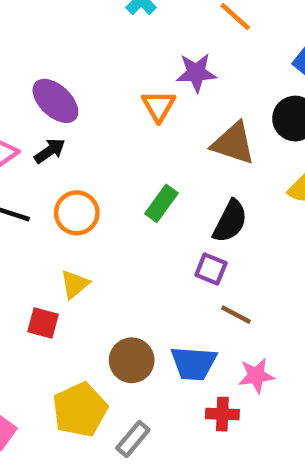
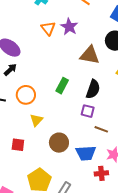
purple star: (196, 73) -> (69, 27), turned -30
orange triangle: (159, 106) -> (48, 28), moved
yellow triangle: (75, 284) -> (36, 120), moved
brown circle: (132, 360) -> (59, 143), moved

